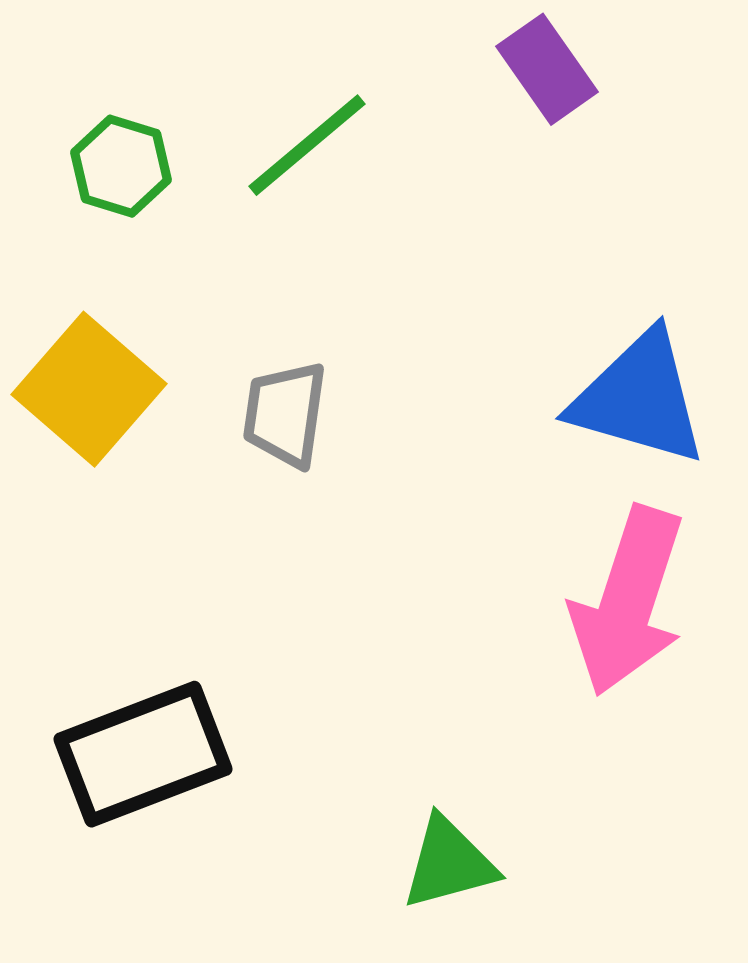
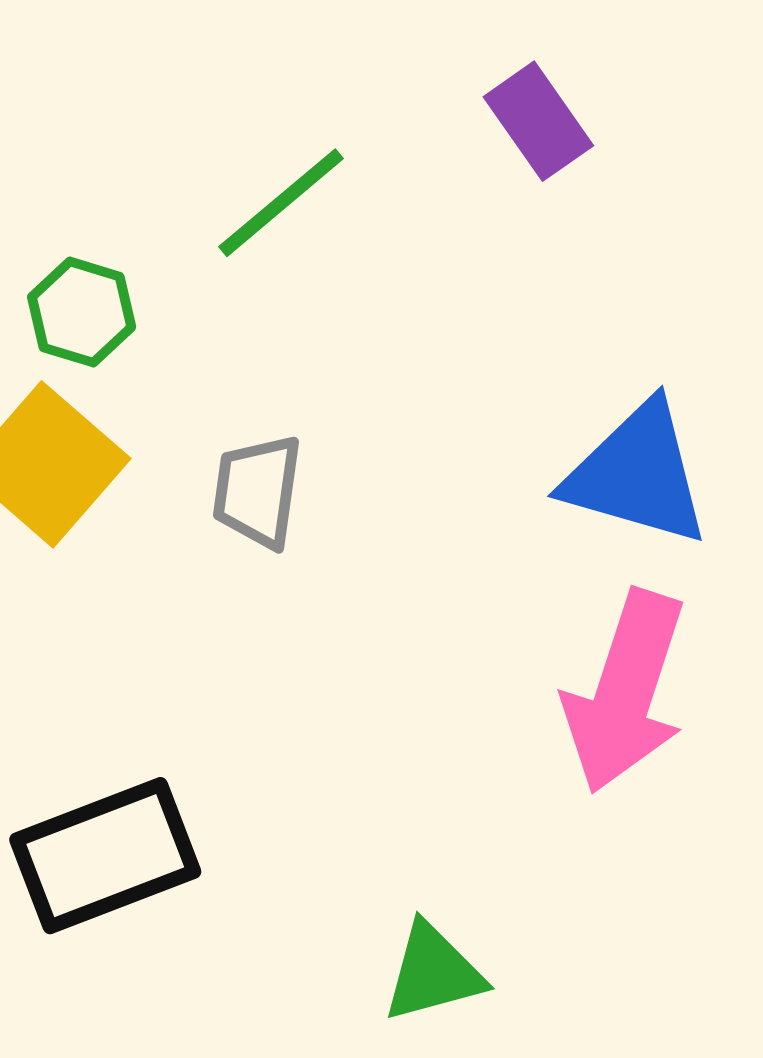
green hexagon: (121, 166) -> (82, 312), moved

